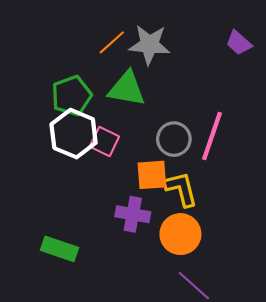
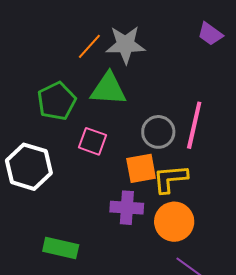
white hexagon: (74, 134) -> (29, 167), moved
yellow L-shape: (181, 189) -> (170, 179), turned -75

